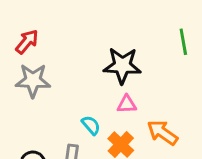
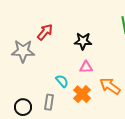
red arrow: (27, 42) -> (45, 32), moved
black star: (122, 66) -> (83, 41), size x0.7

